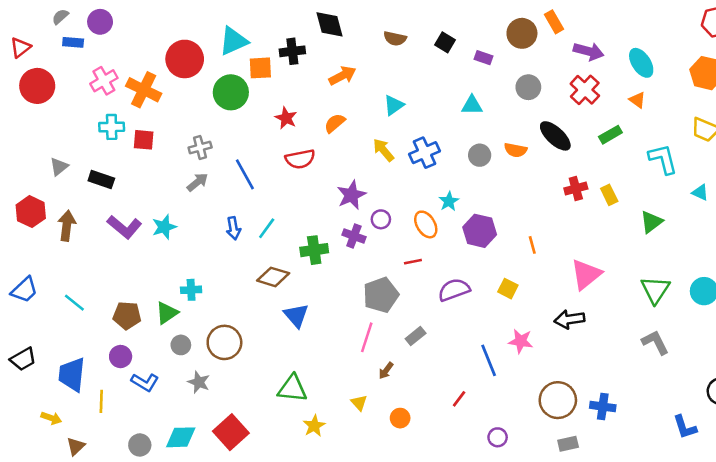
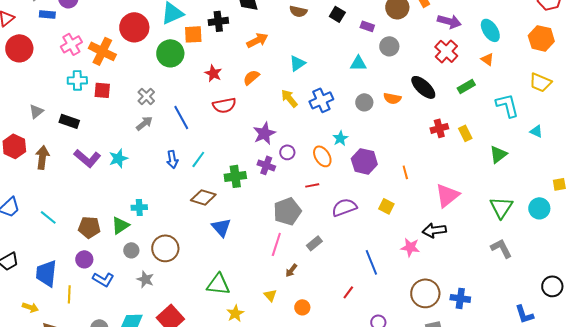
gray circle: (528, 87) -> (389, 46), moved
gray cross: (200, 147) -> (146, 96), turned -30
pink star: (521, 341) -> (410, 247), moved

